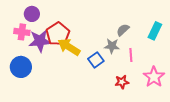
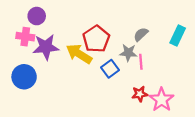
red pentagon: (58, 34) -> (96, 39), moved
pink line: (131, 55) -> (141, 62), moved
pink star: (154, 77) -> (162, 100), moved

